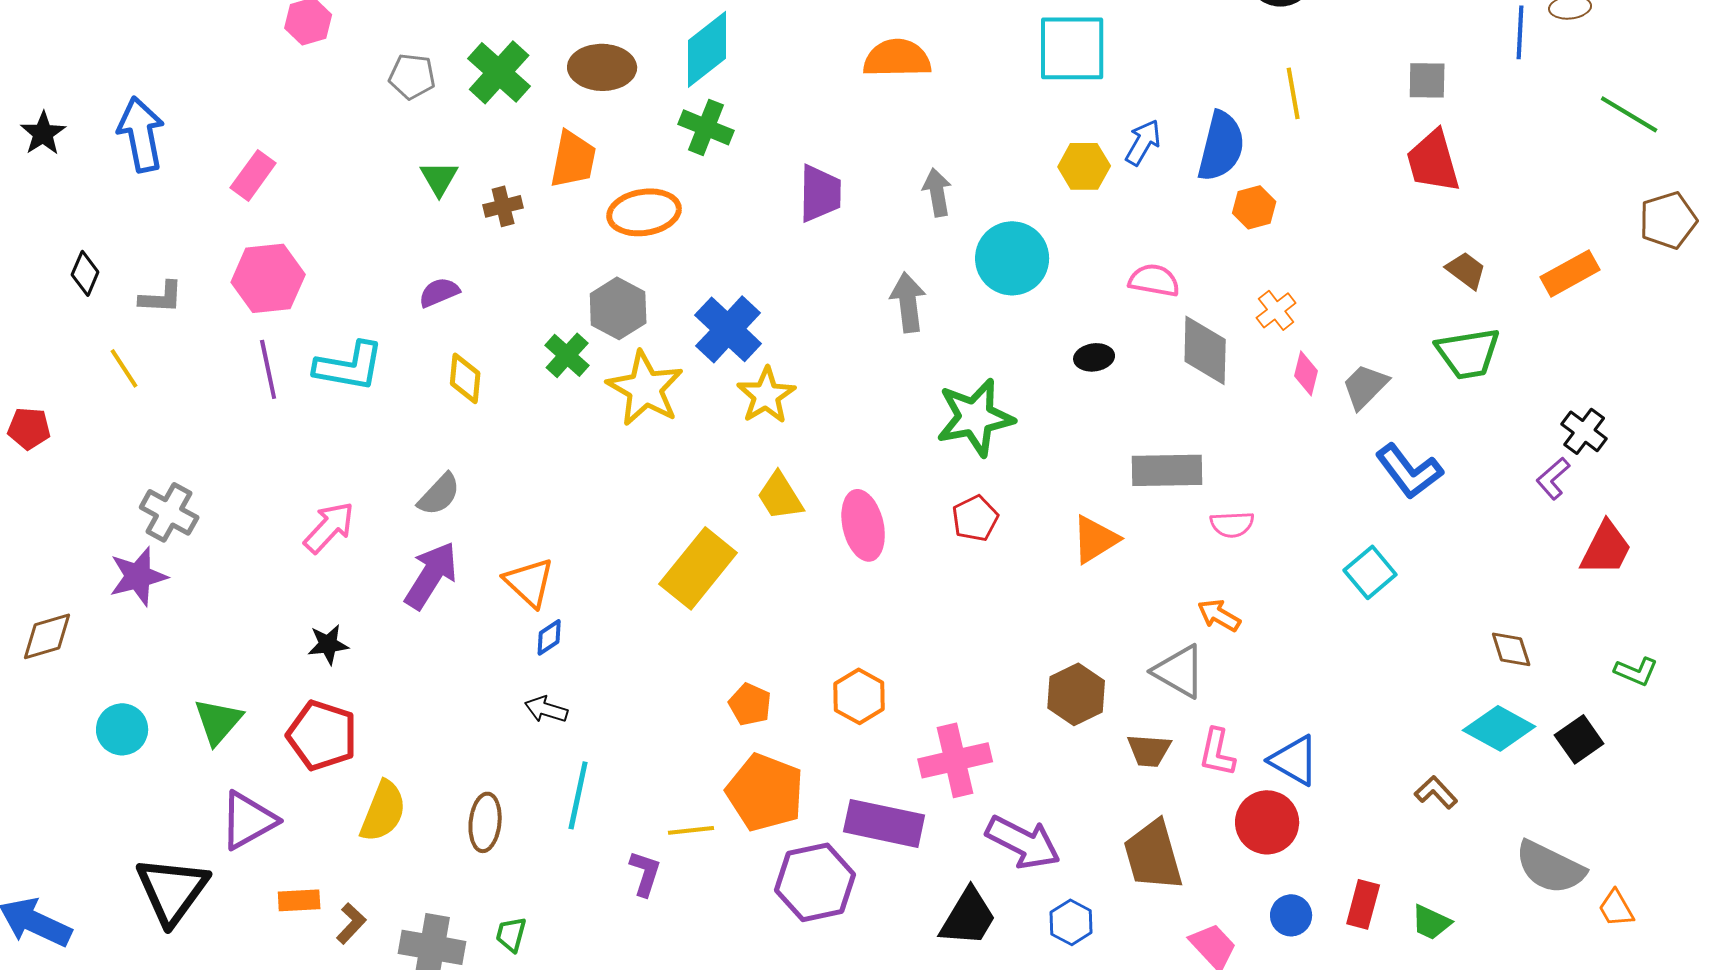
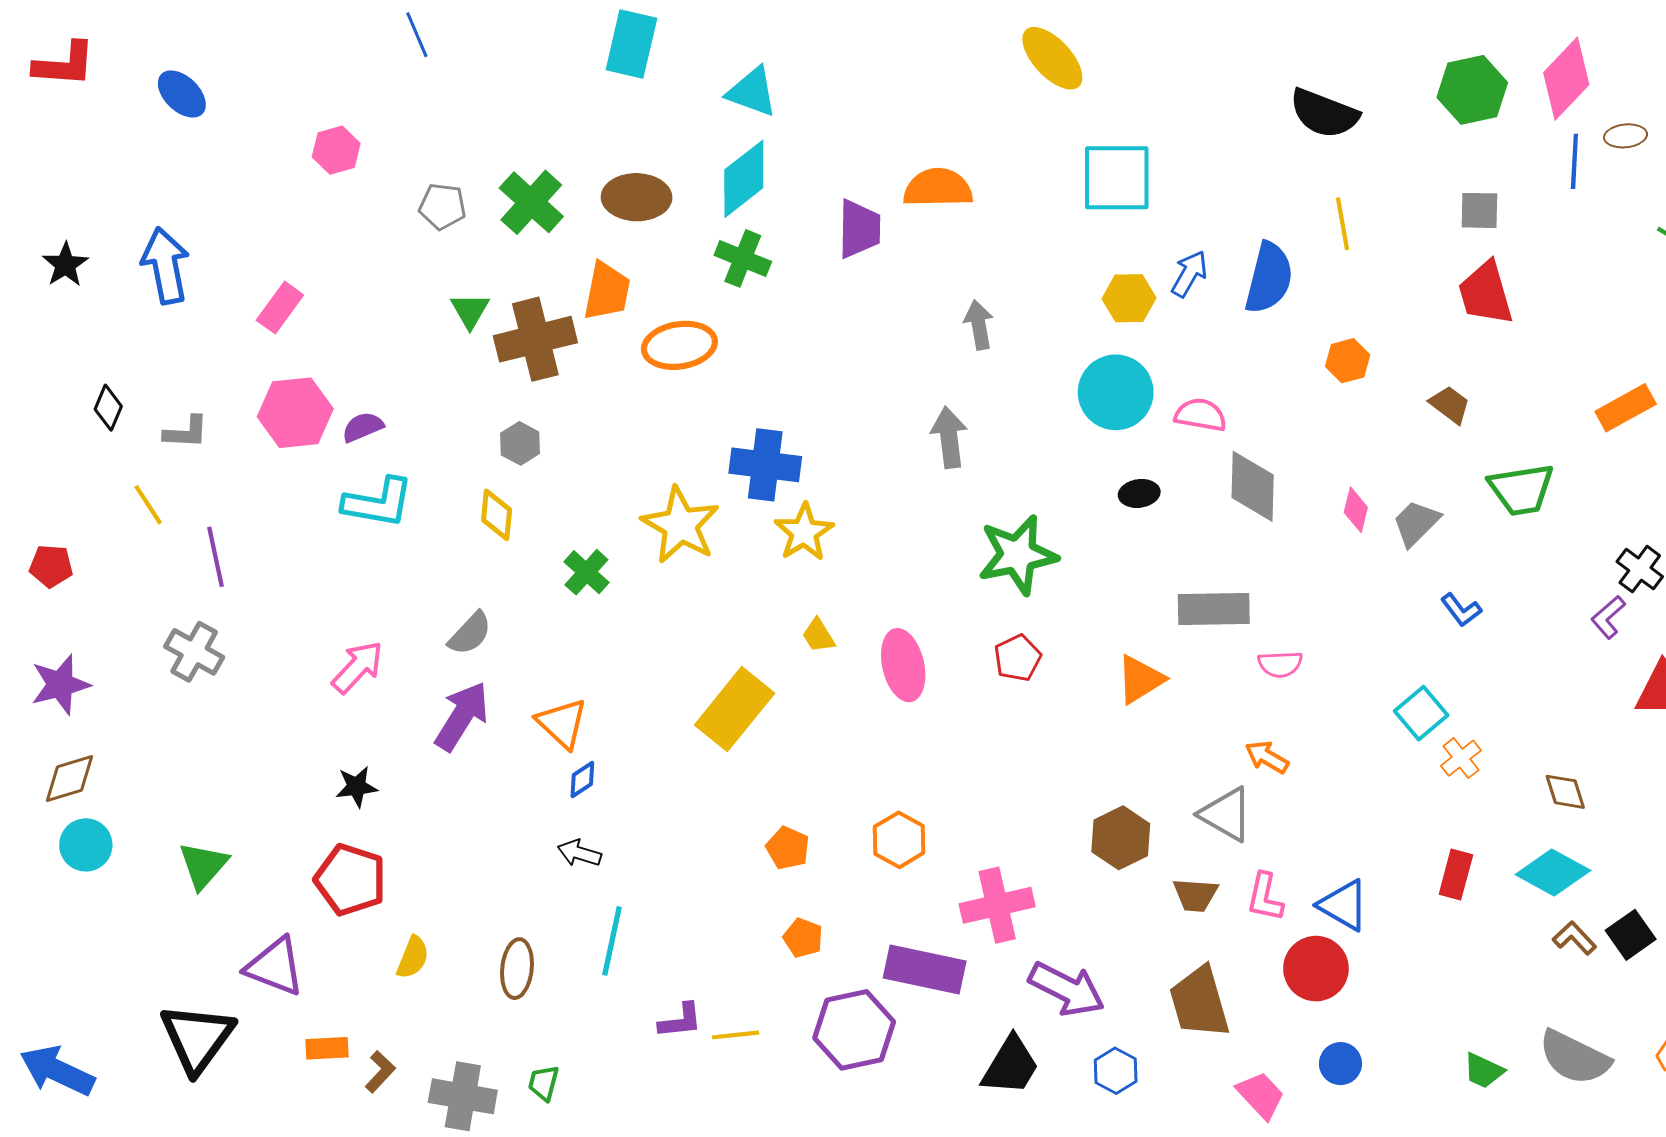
purple trapezoid: (820, 193) -> (859, 229), moved
brown cross: (503, 206) -> (535, 339), size x2.0
orange hexagon: (1254, 207) -> (1348, 361), moved
cyan circle: (1012, 258) -> (1116, 392), moved
brown trapezoid: (1466, 270) -> (1450, 405), moved
purple semicircle: (439, 292) -> (363, 427), moved
gray hexagon: (618, 308) -> (520, 443), moved, size x0.7
orange cross: (1276, 310) -> (1461, 758), moved
blue cross: (728, 329) -> (765, 465), turned -36
green cross: (567, 355) -> (586, 572), moved
purple line: (268, 369) -> (216, 557), moved
blue L-shape: (1409, 471) -> (1461, 610), size x0.6
yellow trapezoid: (780, 496) -> (818, 635), size x0.7
purple star: (138, 576) -> (60, 685), moved
green triangle: (218, 721) -> (203, 865), moved
cyan circle: (122, 729) -> (86, 845), moved
black square: (1579, 739) -> (1631, 935), moved
orange pentagon: (765, 792) -> (803, 938), size x0.5
brown L-shape: (1436, 792) -> (1574, 938), moved
yellow semicircle: (383, 811) -> (413, 957), size x0.7
purple triangle: (248, 820) -> (275, 967), turned 50
yellow line: (691, 830) -> (736, 1035), moved
gray semicircle: (1550, 867) -> (1574, 1057), moved
purple L-shape: (645, 873) -> (680, 1021), turned 66
red rectangle: (1363, 904) -> (1456, 875), moved

